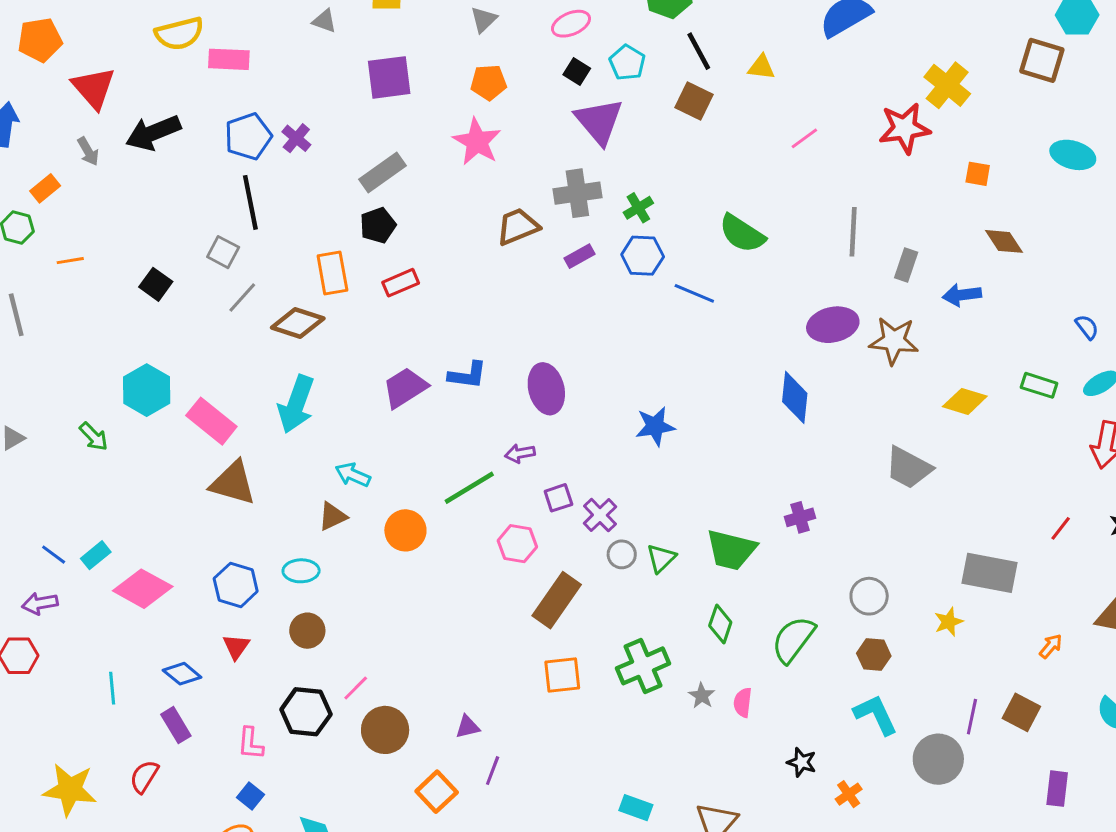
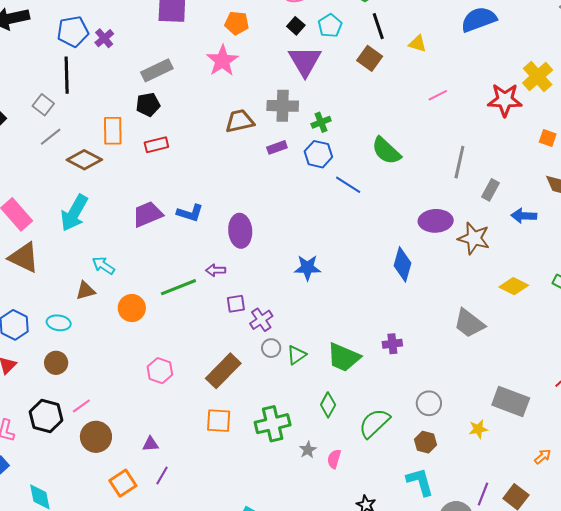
pink hexagon: (517, 544) -> (160, 371), moved

